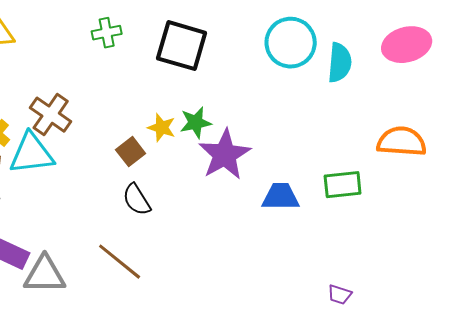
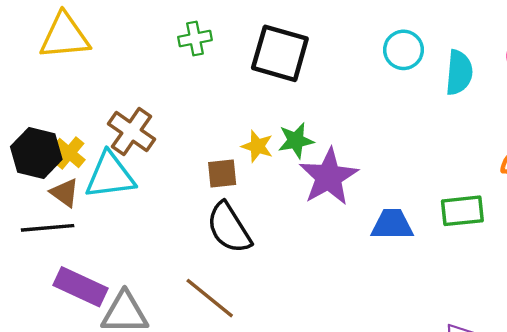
cyan circle: (291, 43) -> (403, 50), size x0.7
brown square: (131, 152) -> (222, 173), turned 32
black semicircle: (137, 200) -> (229, 228), size x1.4

